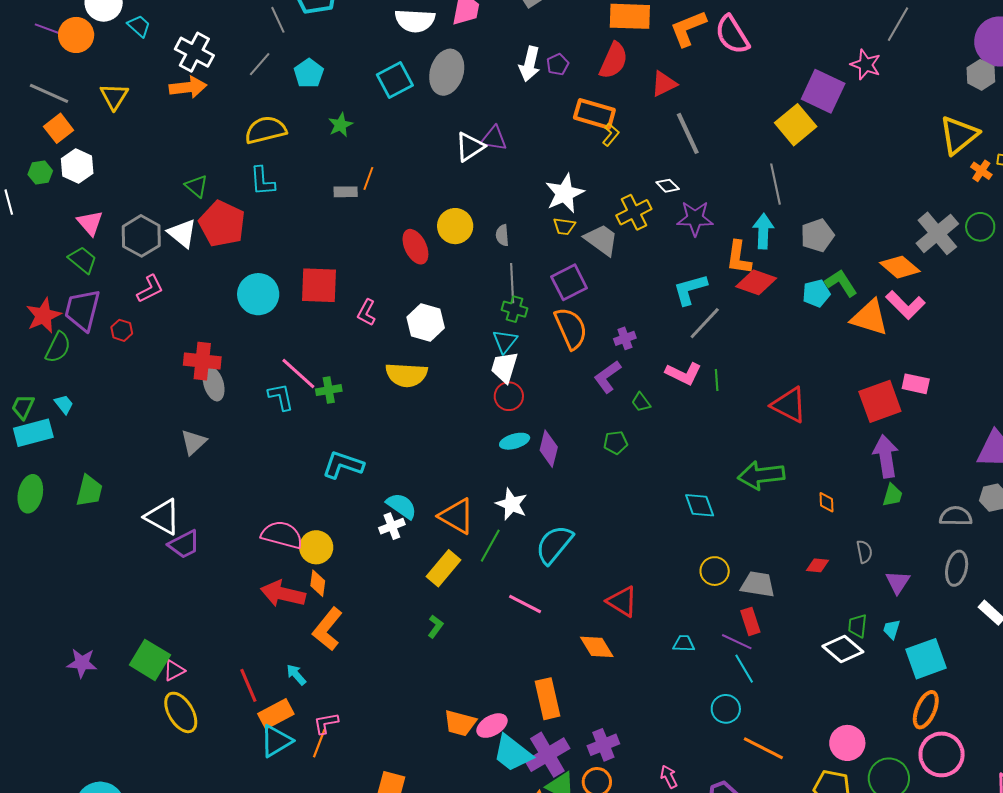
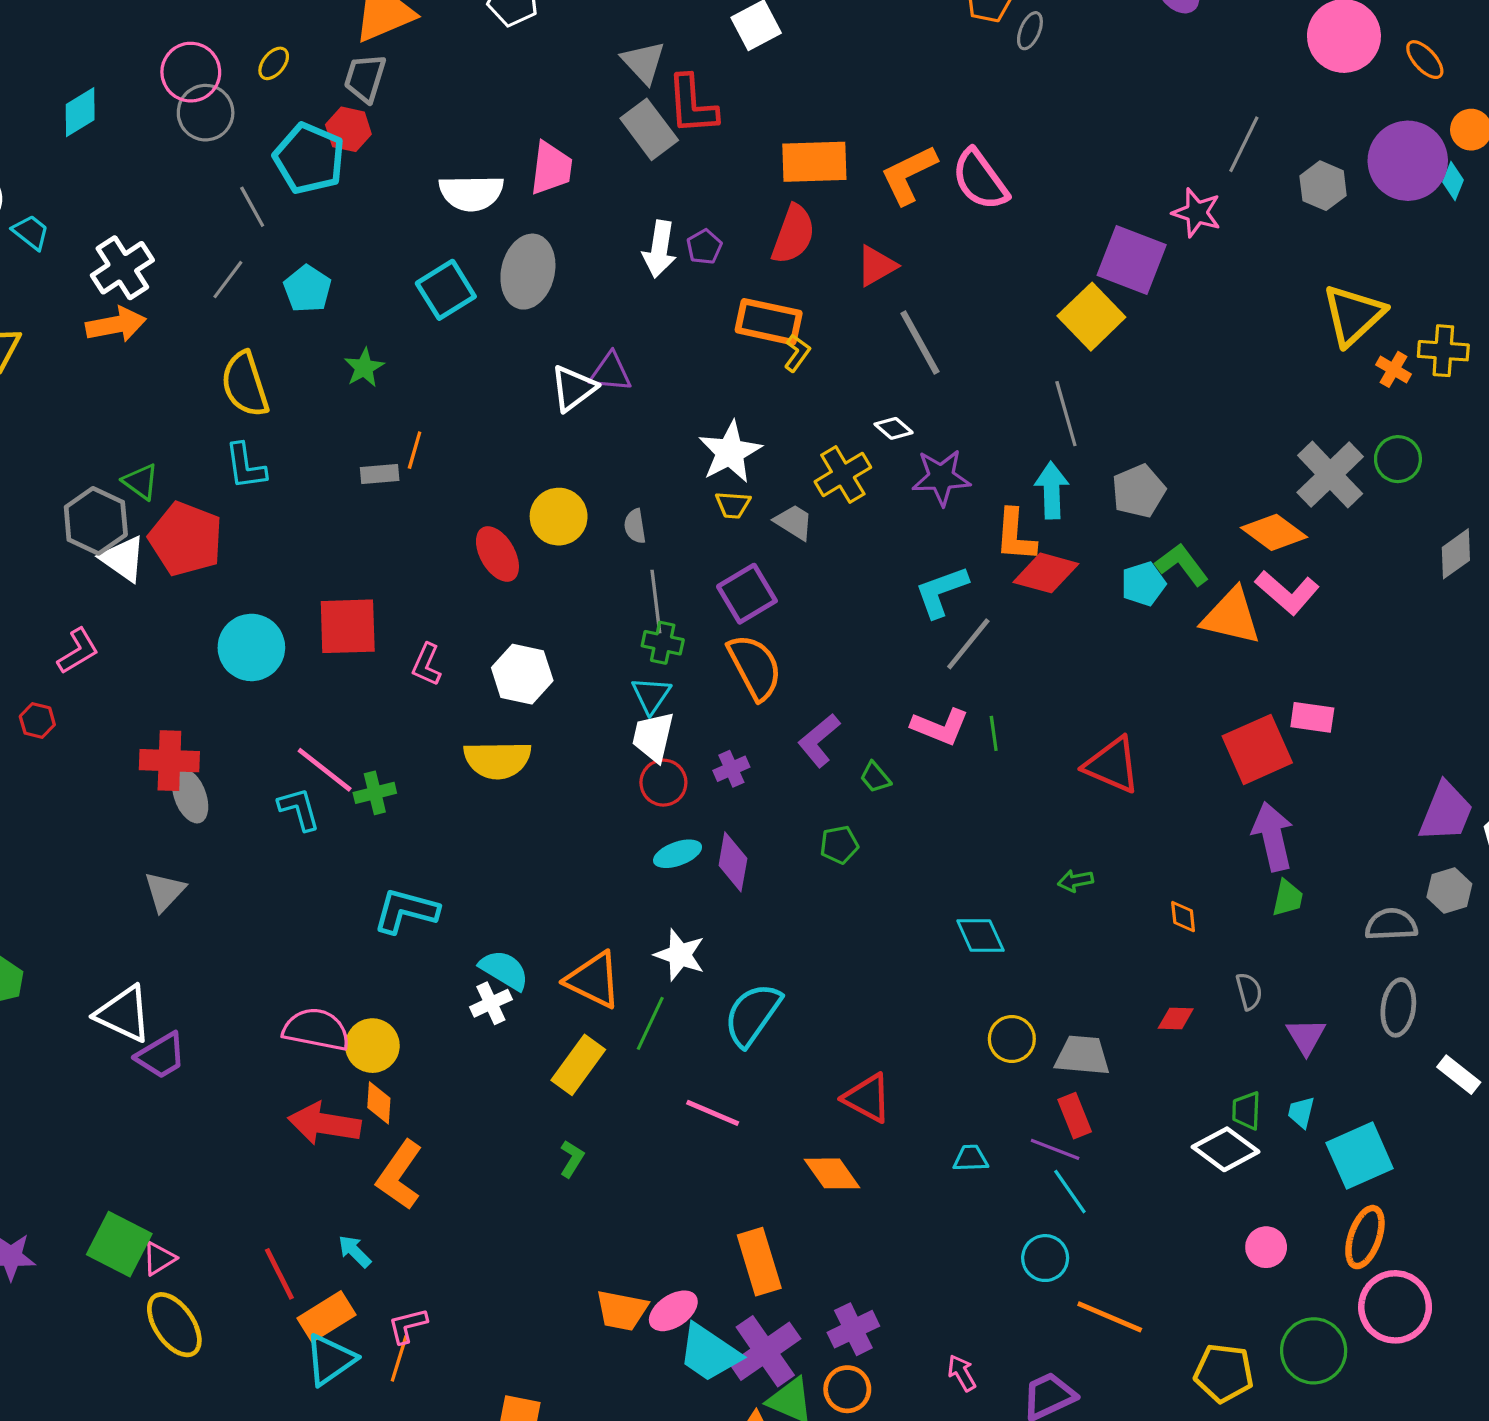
white cross: (194, 52) -> (122, 268), turned 33
gray hexagon: (981, 75) -> (1323, 186), moved
yellow semicircle: (266, 130) -> (245, 384), turned -90
gray hexagon: (141, 236) -> (96, 521), moved
gray trapezoid: (601, 240) -> (794, 522), size x0.7
purple cross: (625, 338) -> (731, 769), moved
green arrow: (761, 475) -> (1075, 881), size x0.5
pink circle: (847, 743) -> (1266, 1247), moved, size x0.7

